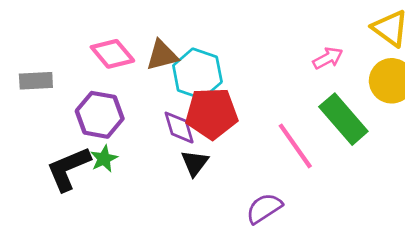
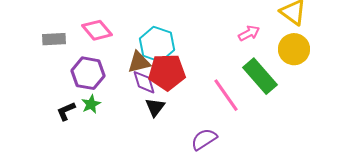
brown triangle: (162, 55) -> (139, 62), moved
gray rectangle: (36, 81) -> (54, 39), moved
black L-shape: (69, 169) -> (66, 111), size x0.6

